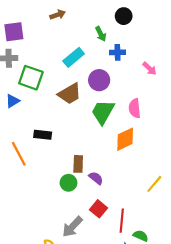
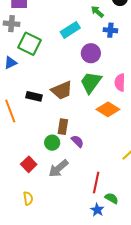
green arrow: (101, 34) -> (97, 12), turned 152
brown trapezoid: (70, 94) -> (62, 90), moved
orange diamond: (125, 139) -> (108, 109), turned 50
red square: (99, 209) -> (29, 164), moved
gray arrow: (72, 227) -> (58, 168), moved

